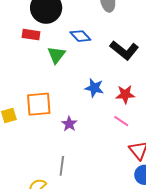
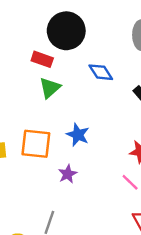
green triangle: (56, 55) -> (50, 88), moved
blue star: (94, 88) -> (78, 135), moved

